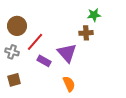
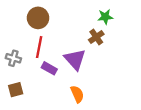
brown circle: (17, 26) -> (38, 18), moved
brown cross: (86, 33) -> (96, 37), turned -32
red line: (35, 42) -> (39, 47), turned -30

